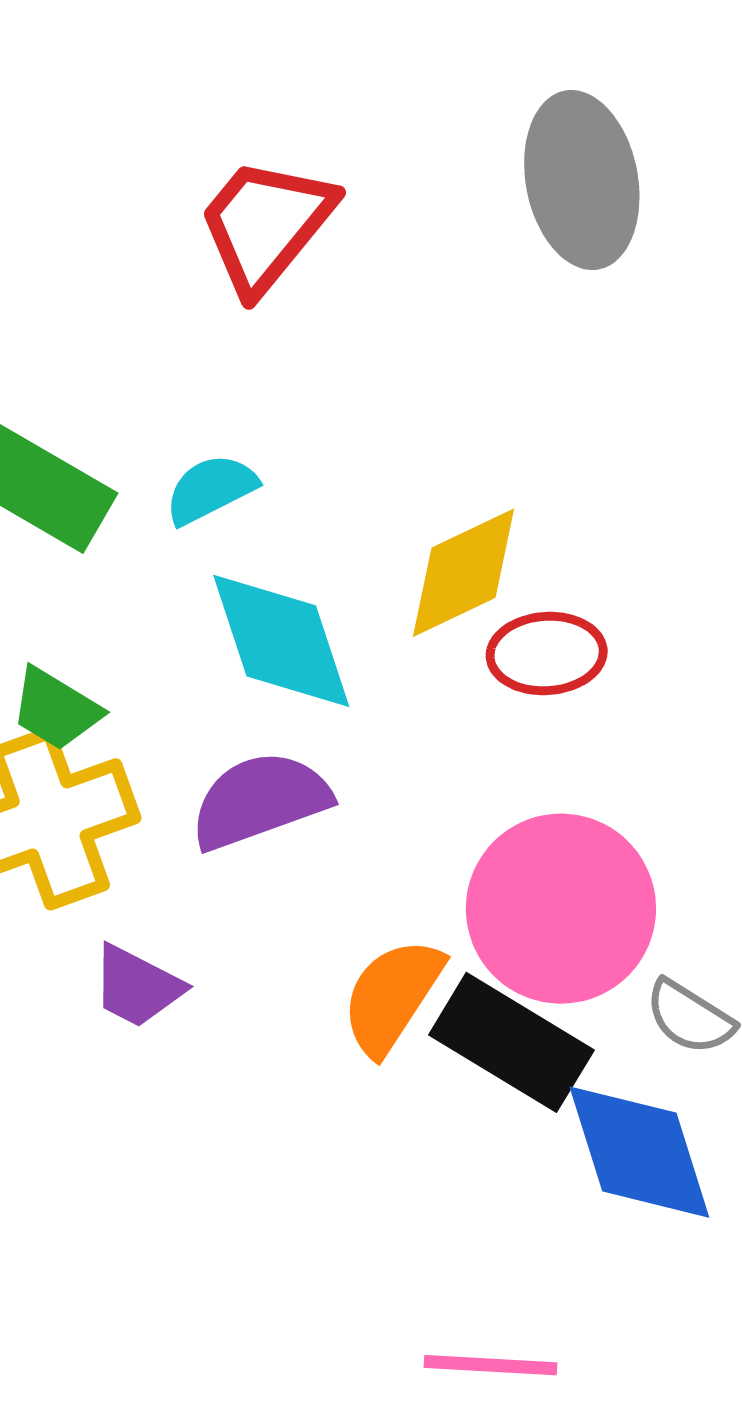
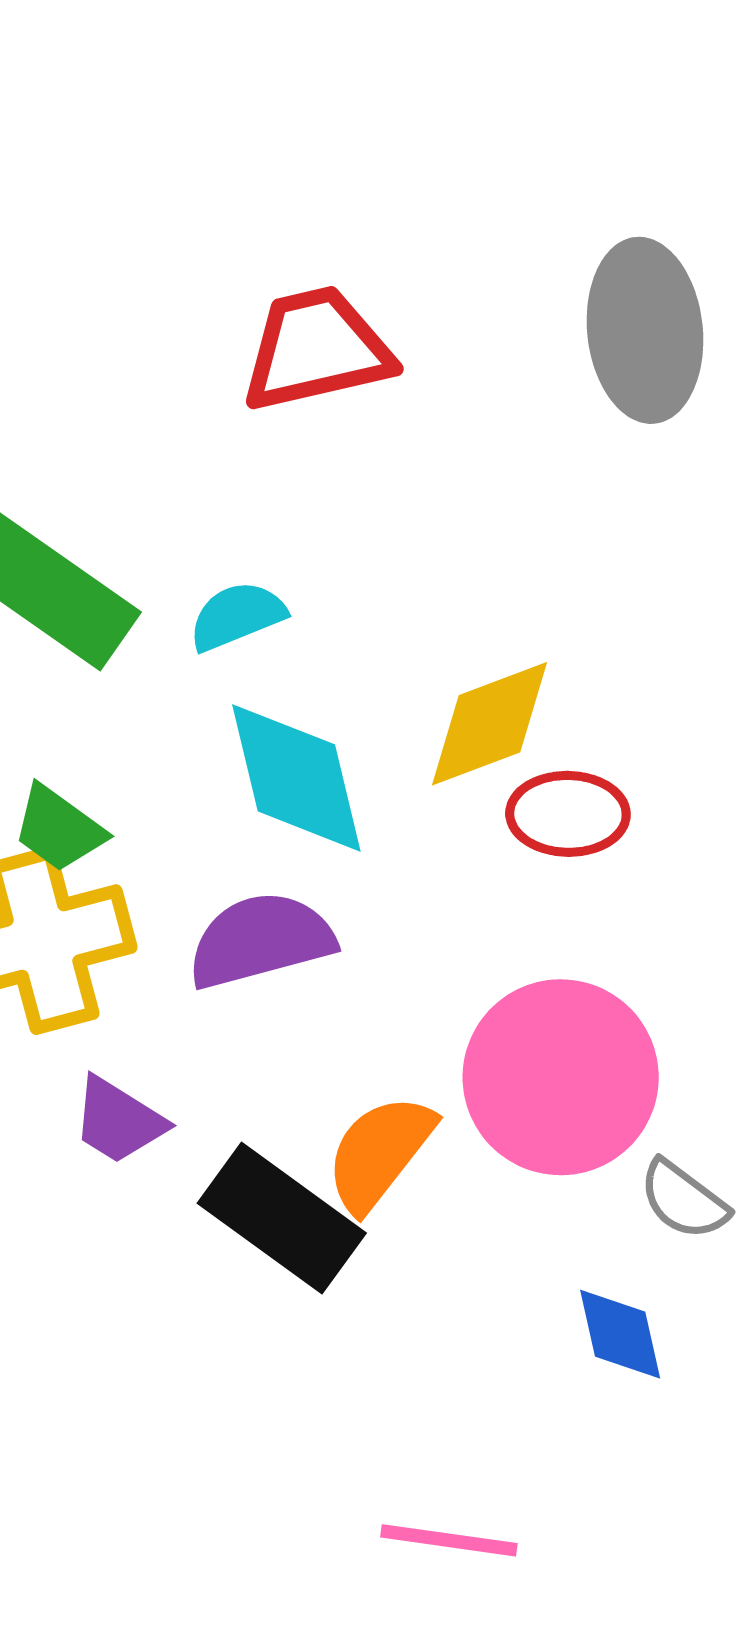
red trapezoid: (266, 225) -> (316, 349), turned 33
black rectangle: (511, 1042) -> (282, 1218), moved
blue diamond: (639, 1152) -> (620, 1334), size x0.6

